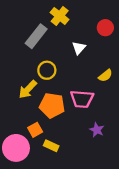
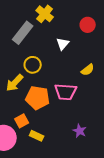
purple star: (97, 130) -> (80, 131), moved

